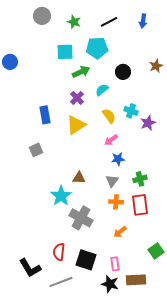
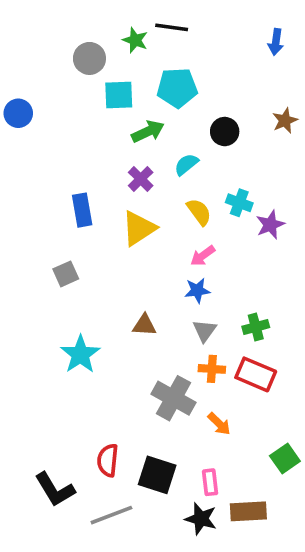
gray circle: (42, 16) -> (89, 58), moved
blue arrow: (143, 21) -> (276, 42), moved
black line: (109, 22) -> (172, 27), moved, turned 36
blue star: (118, 159) -> (197, 290), moved
cyan star: (61, 196) -> (80, 354), moved
red rectangle: (140, 205) -> (256, 374), turned -60
gray cross: (81, 218) -> (174, 398), moved
orange arrow: (120, 232) -> (219, 424), turned -96

